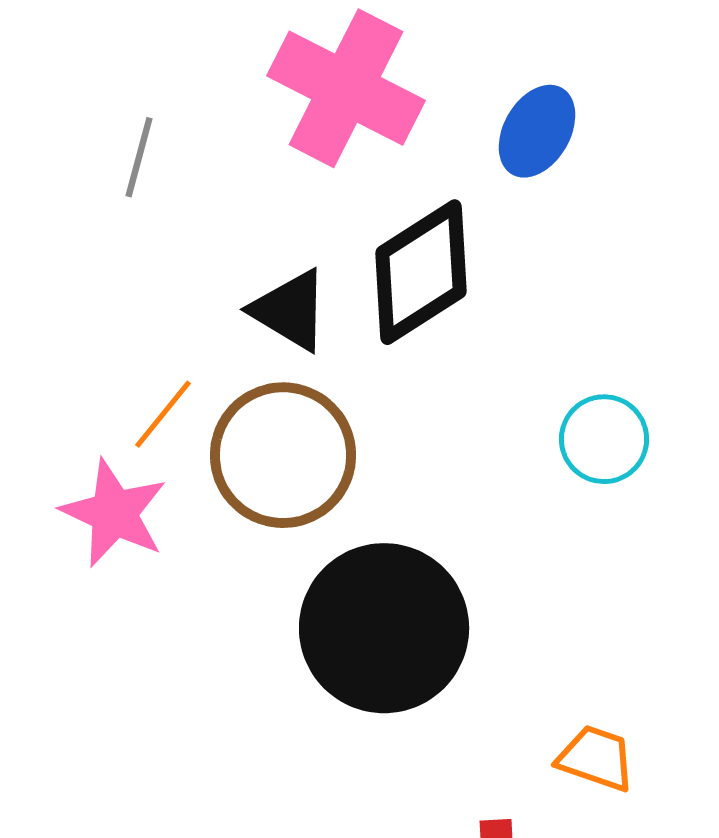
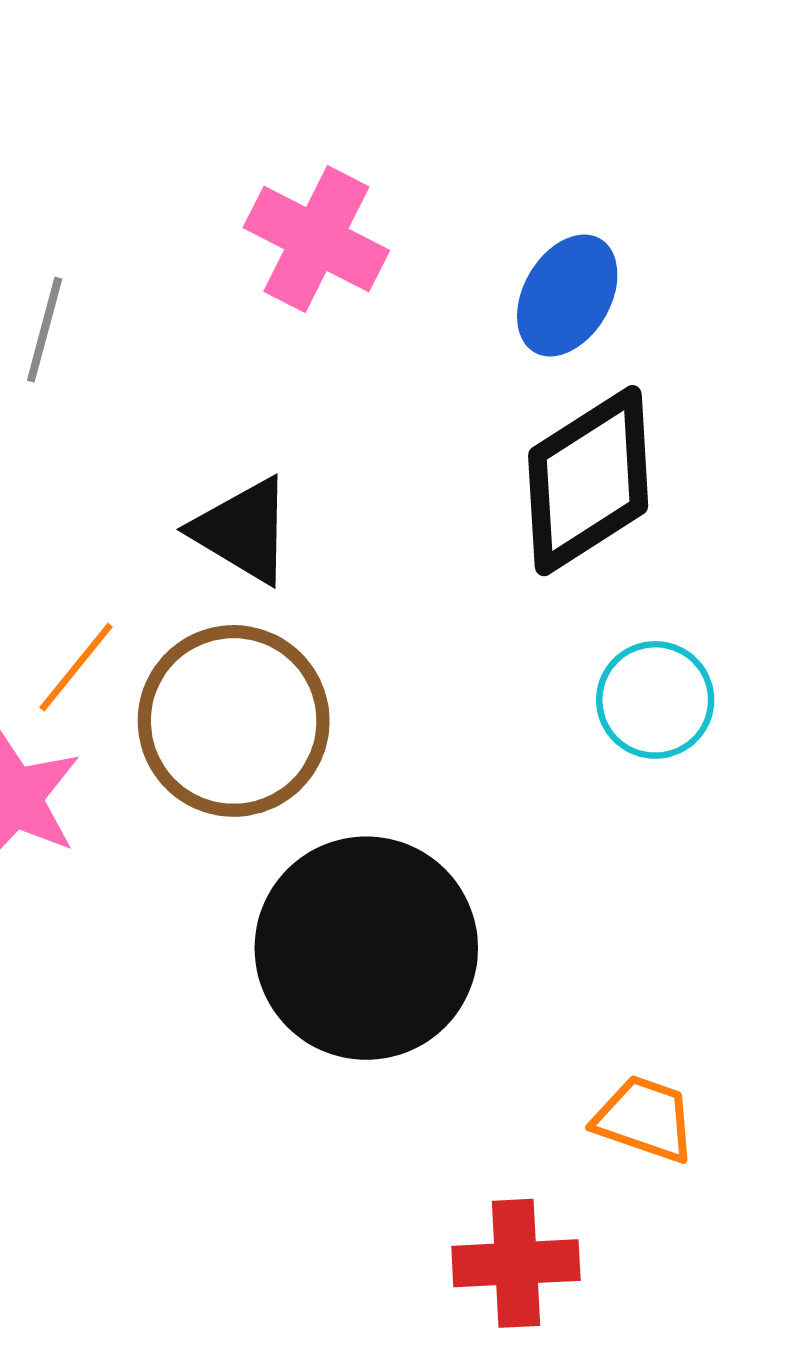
pink cross: (346, 88) -> (316, 239), size x0.7
black diamond: (421, 272) -> (588, 481), moved

